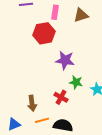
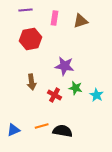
red hexagon: (44, 33) -> (31, 39), moved
red cross: (61, 97) -> (55, 95), moved
brown arrow: (32, 103) -> (32, 82), moved

